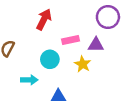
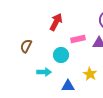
yellow star: (83, 64) -> (90, 74), moved

